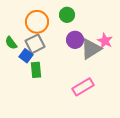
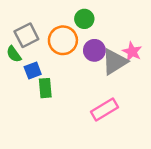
orange circle: (37, 22) -> (63, 40), moved
gray square: (35, 44) -> (26, 35), moved
blue square: (26, 56) -> (33, 70), turned 32

